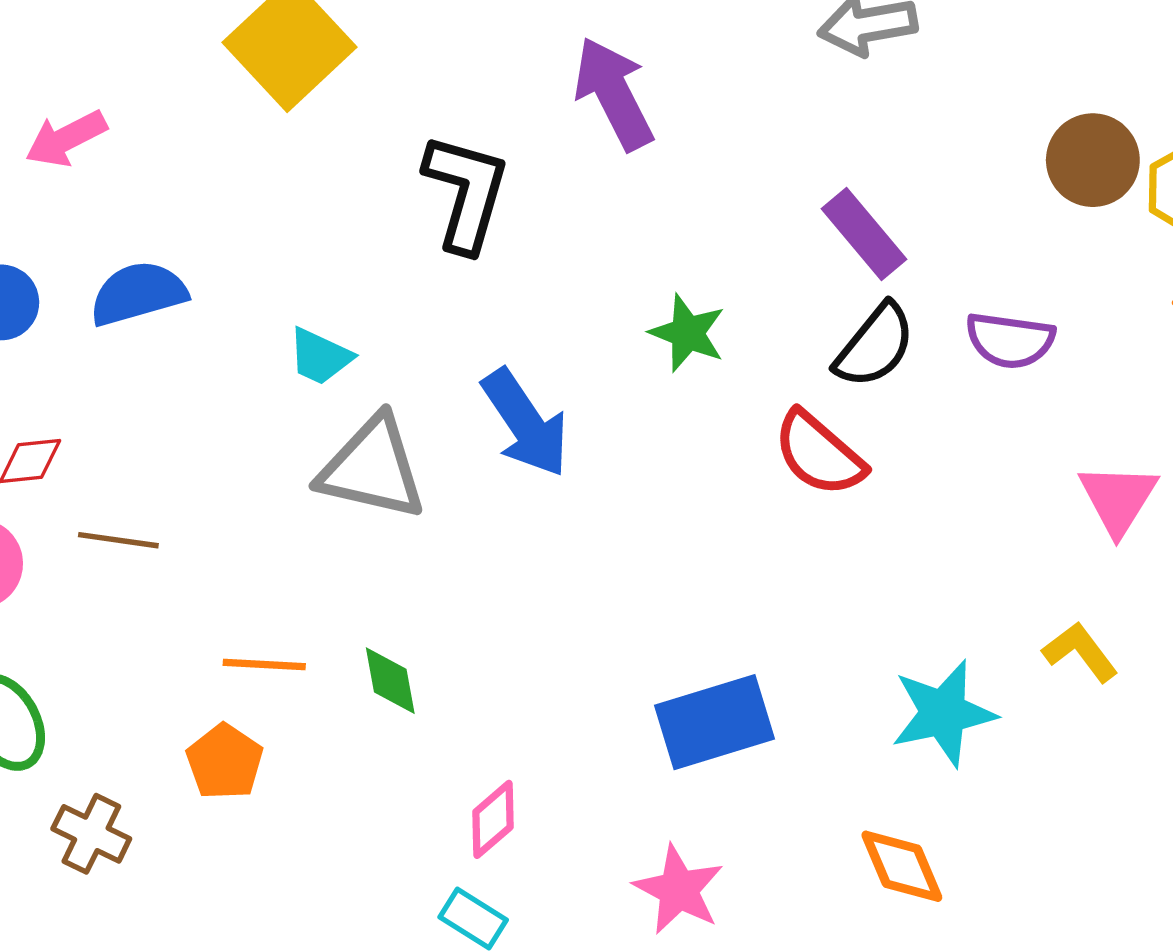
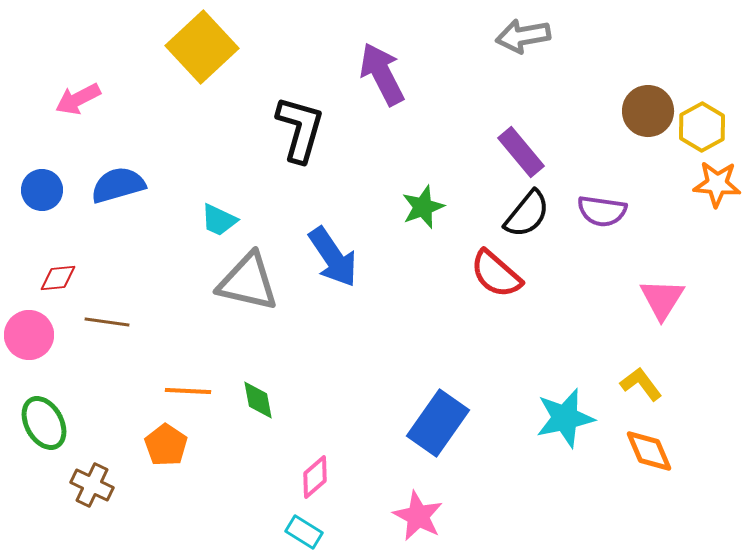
green star: (688, 333) -> (423, 207), turned 30
blue rectangle: (715, 722) -> (438, 423), turned -38
orange diamond: (902, 866) -> (649, 451), moved

